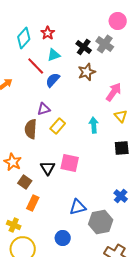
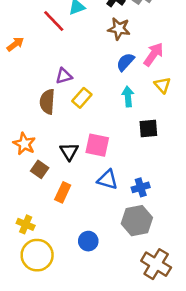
brown star: (87, 72) -> (119, 29), turned 30
blue semicircle: (53, 80) -> (125, 62), moved
black square: (122, 148) -> (148, 128), moved
blue cross: (121, 196) -> (141, 187), moved, turned 32
orange rectangle: (33, 203) -> (63, 192), moved
blue triangle: (78, 207) -> (107, 180), moved, turned 30

